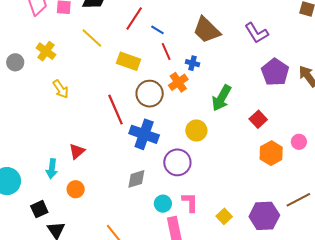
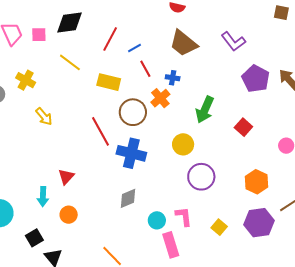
blue line: (157, 30) -> (135, 48), turned -56
orange hexagon: (271, 153) -> (256, 182), moved
purple circle: (177, 162) -> (201, 177), moved

